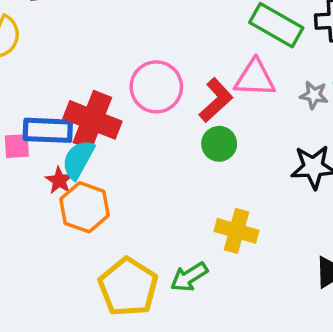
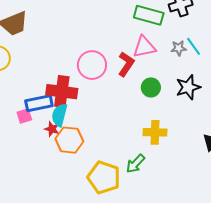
green circle: (219, 144) -> (151, 87), moved

